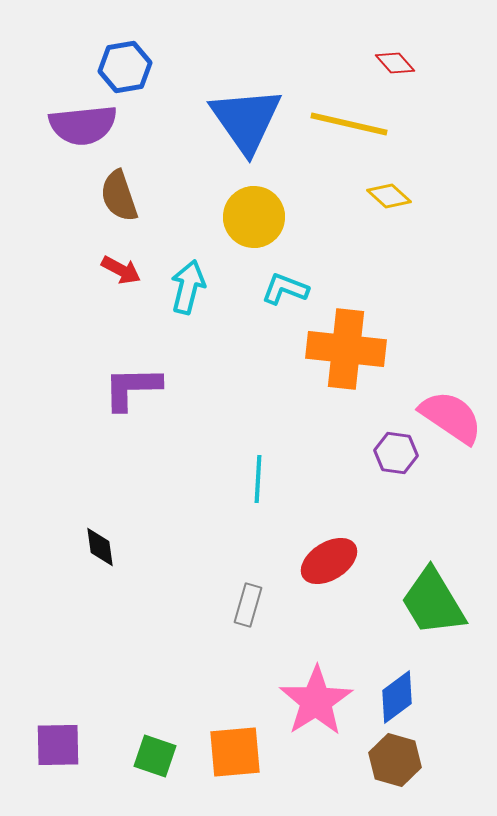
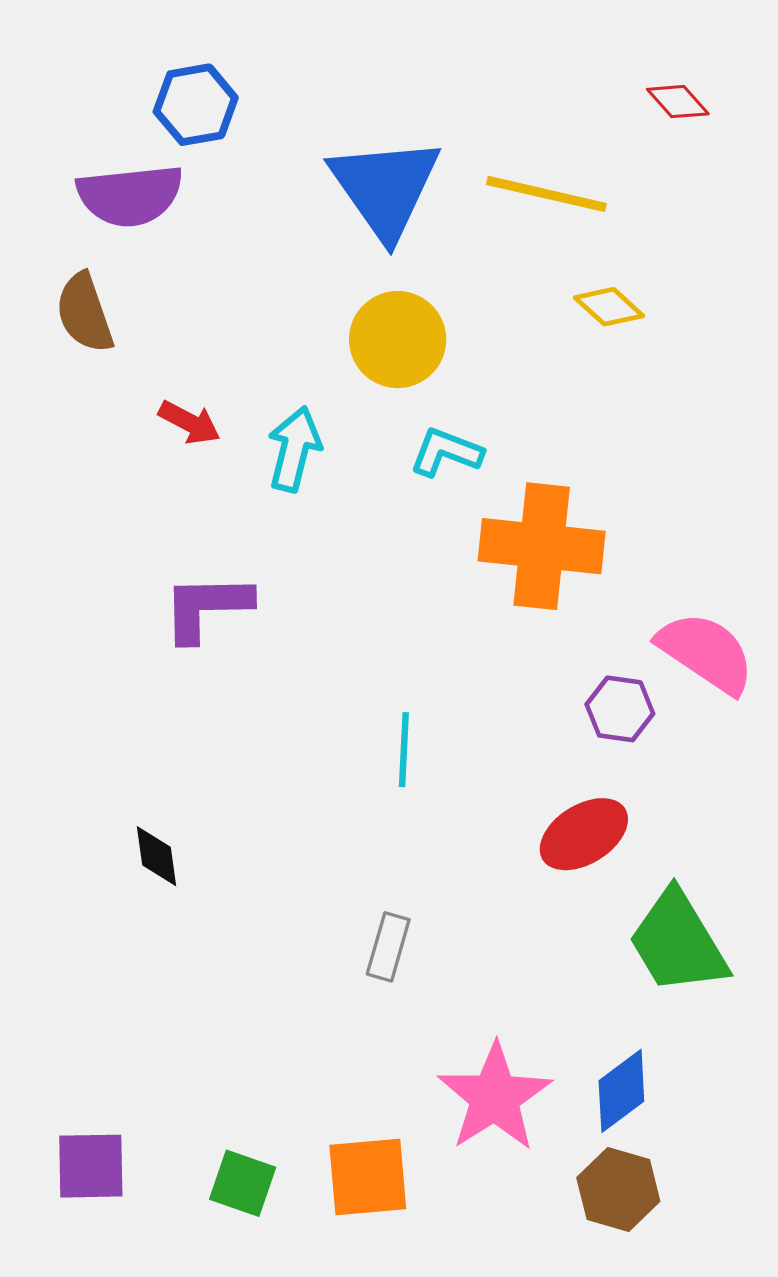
red diamond: (395, 63) -> (678, 102), moved
brown semicircle: (119, 196) -> (85, 313), moved
red ellipse: (329, 561) -> (584, 834), moved

